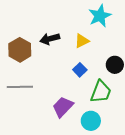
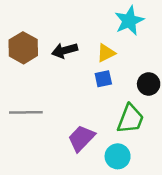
brown hexagon: (20, 50) -> (23, 48), moved
blue square: (80, 70) -> (103, 79), moved, turned 32

